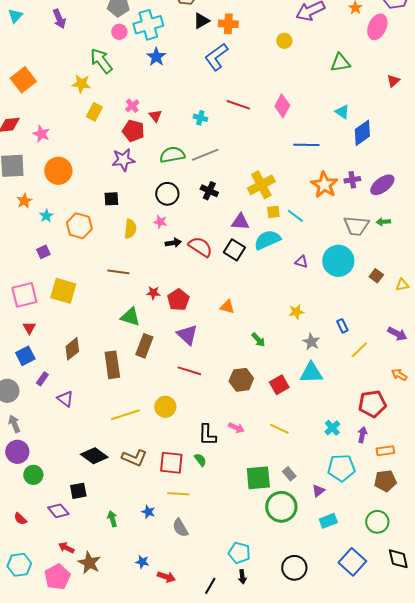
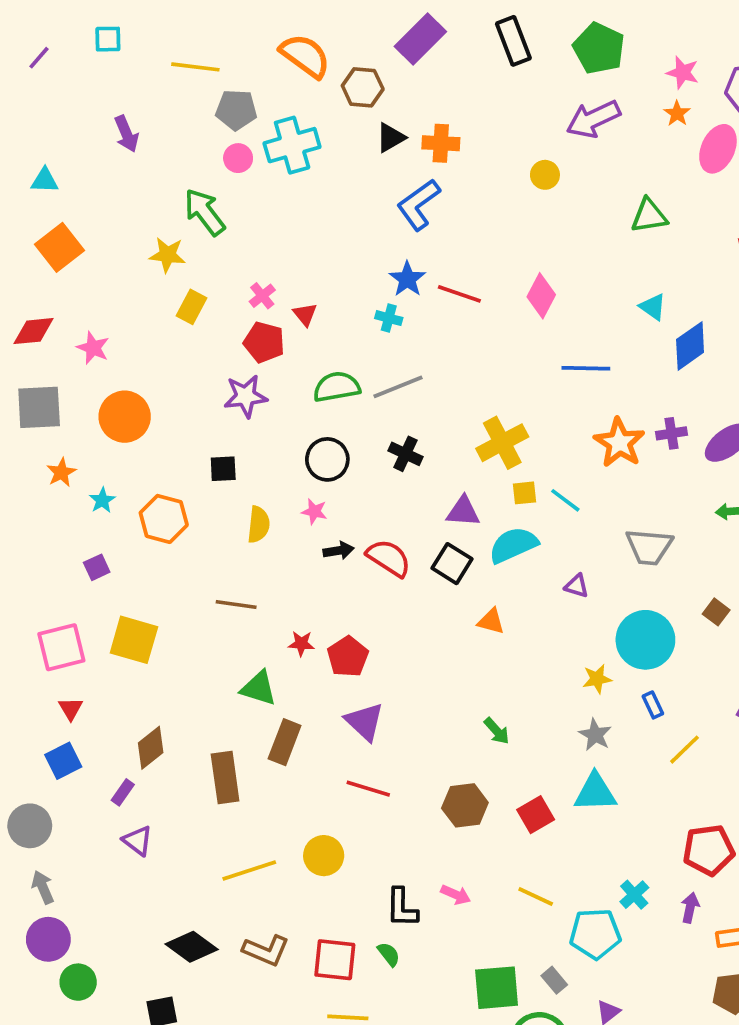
cyan triangle: (15, 16) -> (45, 180), moved, turned 49
blue star: (156, 57) -> (407, 279), moved
gray trapezoid: (356, 226) -> (649, 547), moved
cyan circle: (338, 261) -> (645, 640), moved
orange triangle: (227, 307) -> (491, 621), moved
yellow star: (296, 312) -> (597, 679), moved
purple rectangle: (42, 379) -> (123, 792), moved
cyan pentagon: (341, 468) -> (595, 934), moved

